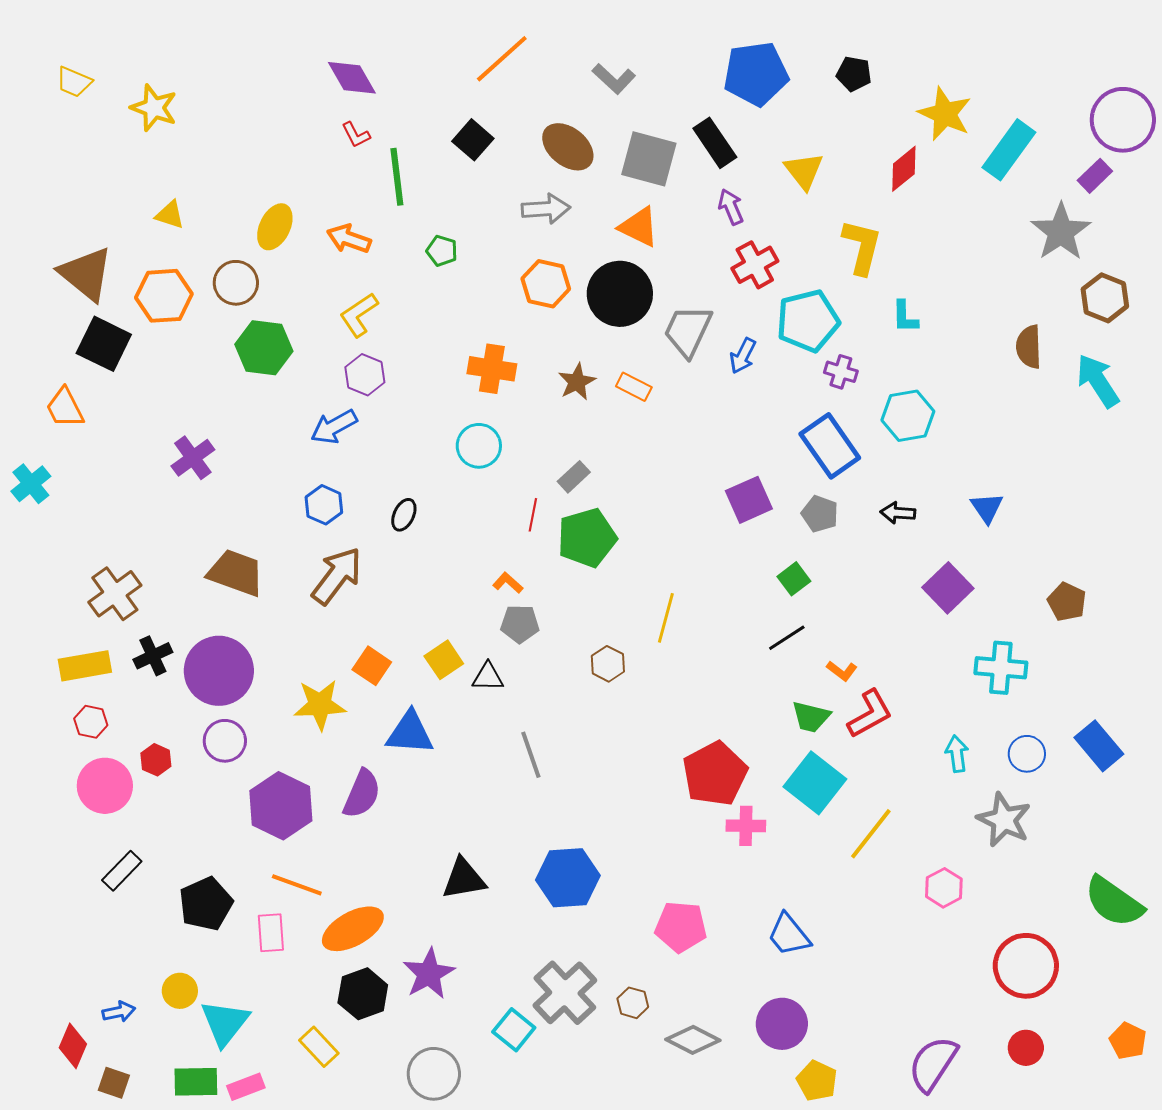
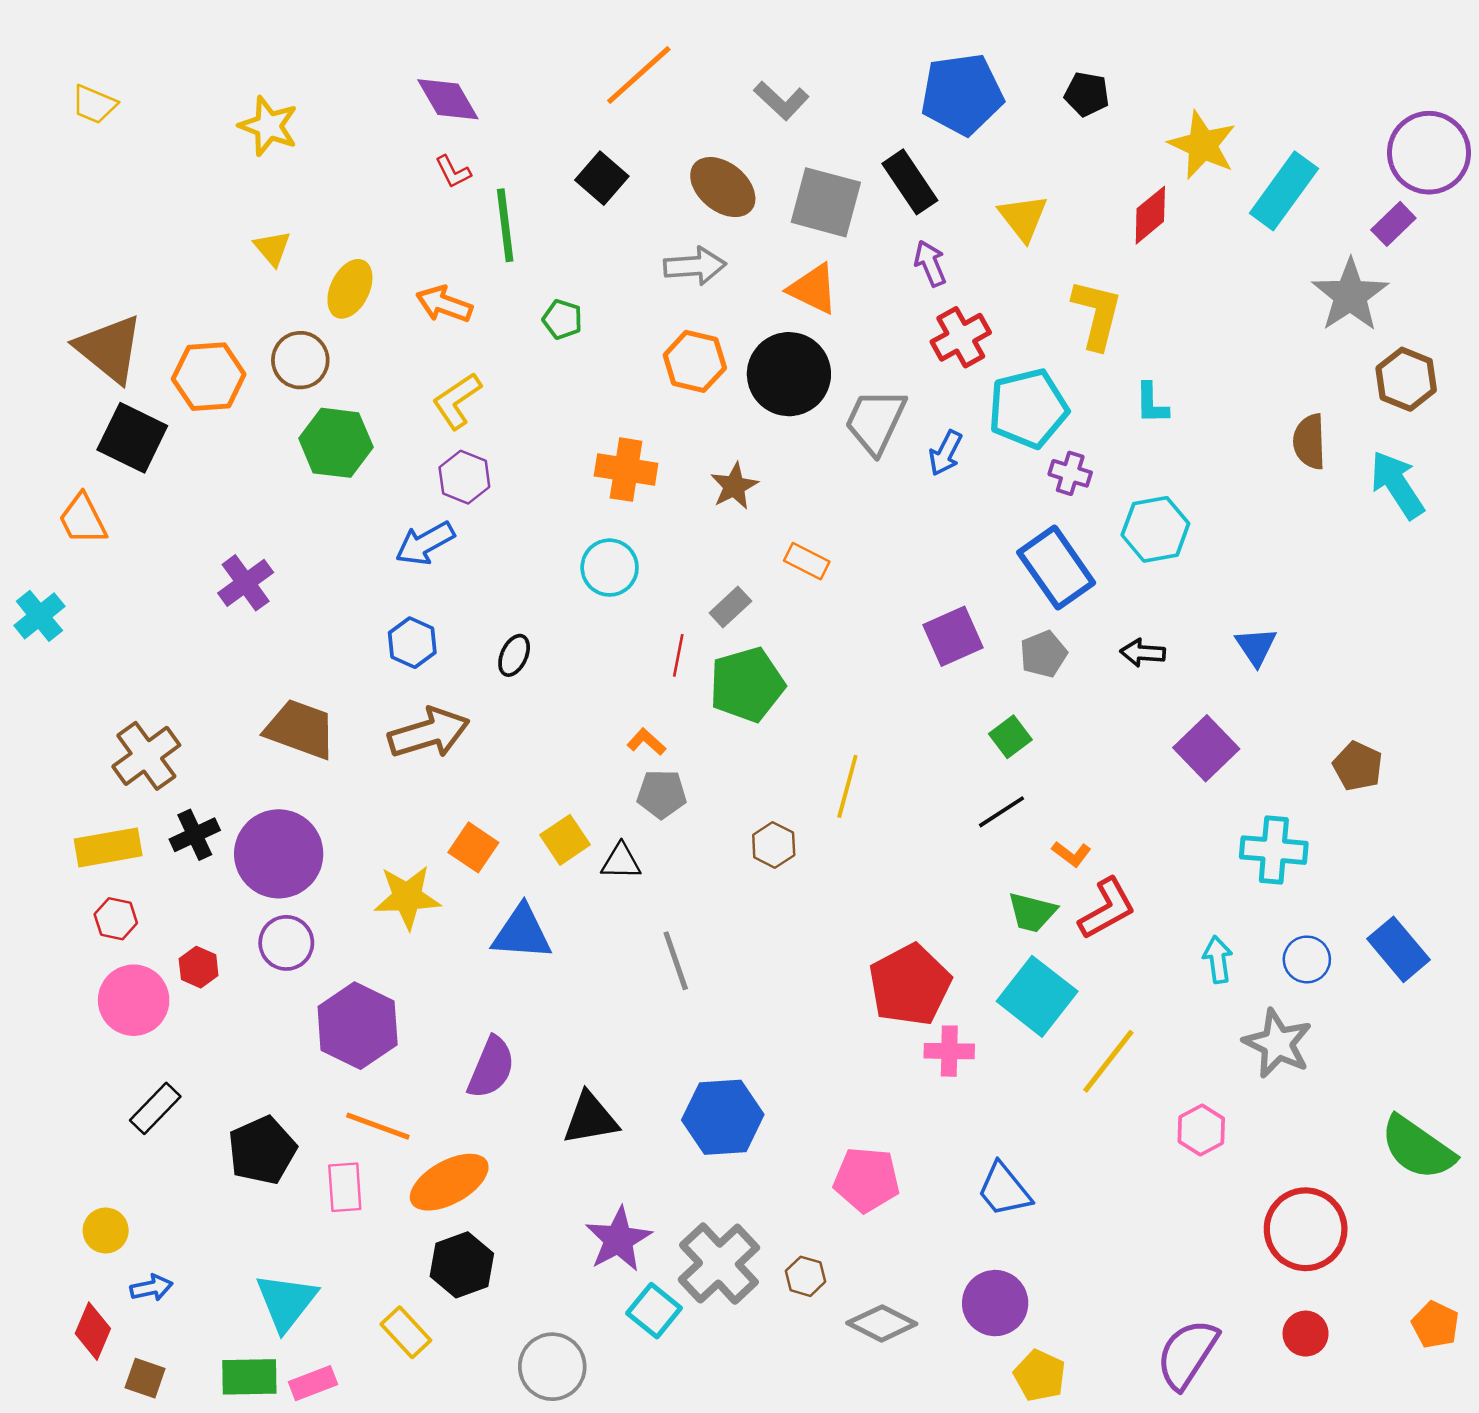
yellow star: (154, 108) -> (268, 126), moved
yellow triangle: (170, 215) -> (272, 248), moved, turned 32
orange rectangle: (634, 387) -> (807, 561), moved
gray pentagon: (820, 514) -> (1043, 654), turned 30
brown arrow: (337, 576) -> (429, 733), turned 36
purple semicircle: (362, 794) -> (491, 1068), moved
purple star: (429, 974) -> (618, 1239), moved
yellow circle: (180, 991) -> (106, 1231), moved

